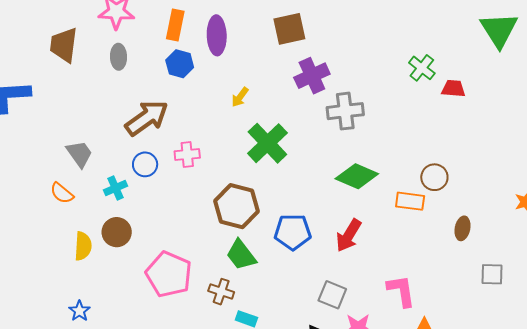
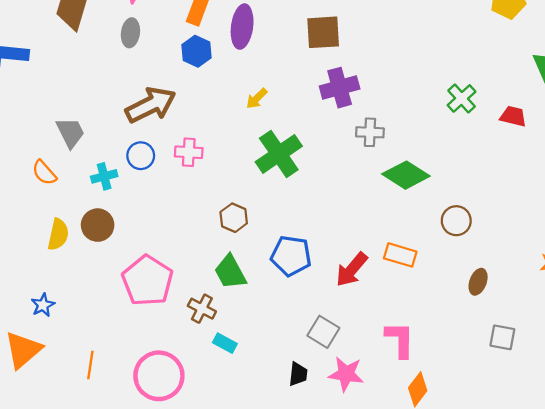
red trapezoid: (453, 88) -> (513, 116), moved
gray cross: (345, 111) -> (370, 132), size x0.7
green diamond: (357, 176) -> (406, 175), moved
orange rectangle: (410, 201) -> (400, 255), moved
brown hexagon: (236, 206) -> (234, 218), size x0.6

